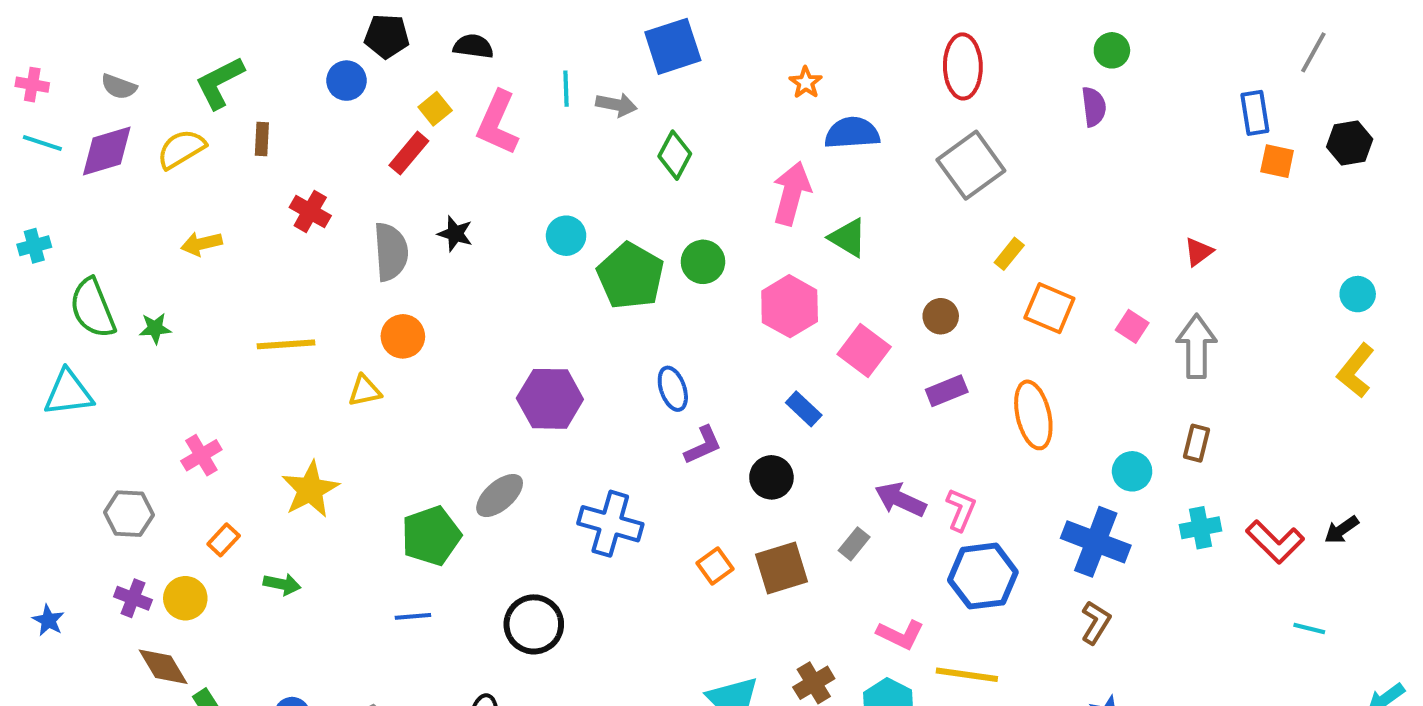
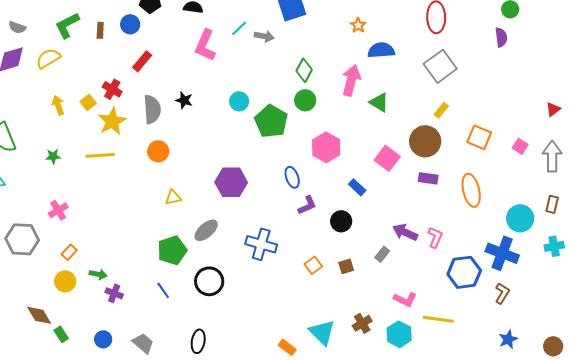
cyan line: (566, 89) -> (239, 28), turned 48
yellow square: (435, 109) -> (88, 102), moved
brown rectangle: (262, 139) -> (100, 30), moved
red rectangle: (409, 153) -> (142, 61), moved
green diamond: (675, 155) -> (304, 70), moved
yellow arrow: (201, 244) -> (58, 105), turned 84
yellow rectangle: (1009, 254) -> (441, 110), moved
green circle: (703, 262) -> (305, 100), moved
pink hexagon: (790, 306) -> (326, 147), moved
brown circle: (941, 316) -> (425, 141), size x1.8
green star: (155, 328) -> (53, 156), moved
yellow triangle: (365, 391) -> (173, 197), moved
purple rectangle: (947, 391) -> (428, 178), turned 30
cyan circle: (1132, 471) -> (520, 218), size x1.4
yellow star: (310, 489) -> (112, 121), moved
gray hexagon: (129, 514) -> (22, 239), size x1.4
brown square: (782, 568) -> (346, 266), size x0.6
blue hexagon: (983, 576) -> (464, 272), moved
purple cross: (133, 598) -> (114, 293), moved
yellow circle: (185, 598) -> (65, 281), moved
blue line: (413, 616) -> (163, 290), turned 60
black circle: (534, 624) -> (209, 281), moved

